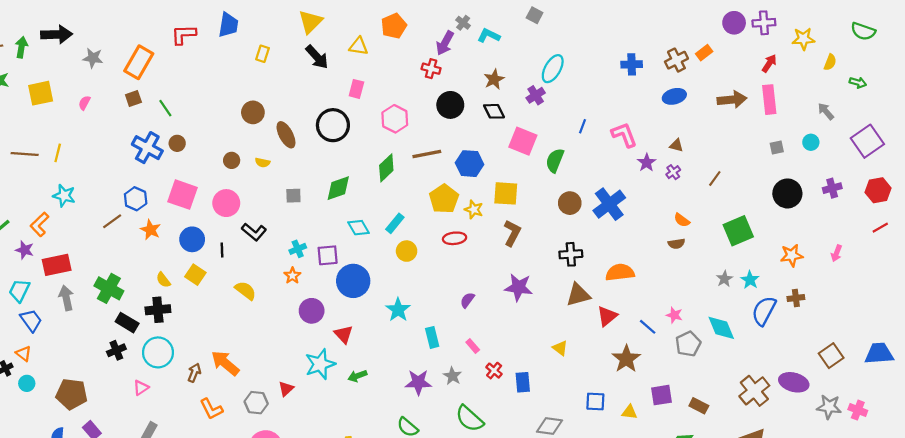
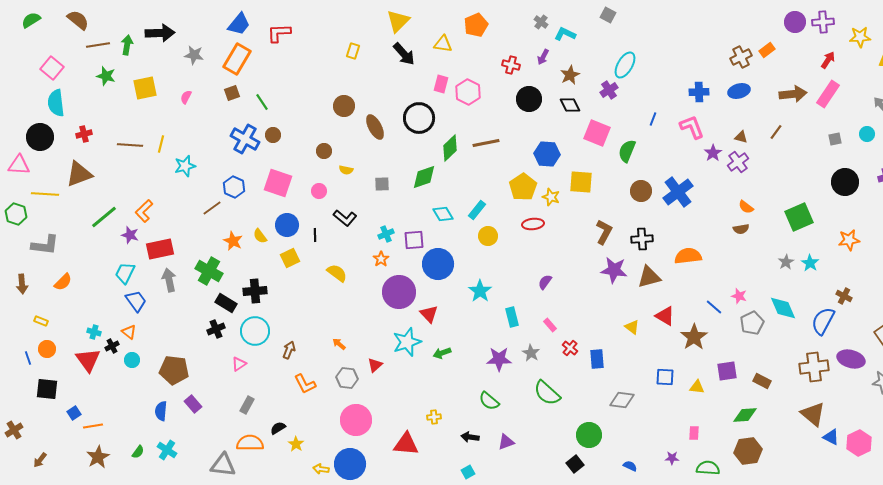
blue trapezoid: (228, 25) -> (239, 24), moved, turned 30
purple arrow: (445, 43) -> (543, 57), moved, size x0.7
blue cross: (632, 64) -> (699, 92), moved
pink rectangle: (769, 100) -> (828, 94), turned 40
pink hexagon: (395, 119) -> (468, 92), moved
brown line: (427, 154) -> (486, 143), moved
yellow semicircle: (263, 163) -> (346, 170), moved
green diamond: (386, 168) -> (450, 148), moved
purple cross: (673, 172) -> (738, 162), size x1.5
brown line: (715, 179) -> (776, 132), moved
cyan star: (64, 196) -> (185, 166), moved, turned -30
pink circle: (226, 203) -> (319, 191), size x0.6
orange star: (151, 230) -> (233, 241), moved
brown L-shape: (512, 233) -> (604, 232), moved
yellow square: (195, 275) -> (290, 258), turned 30
yellow semicircle: (163, 280) -> (260, 236), moved
purple star: (519, 287) -> (614, 270), moved
brown cross: (796, 298) -> (844, 296), moved, turned 35
purple circle: (312, 311) -> (399, 292), size x1.4
blue semicircle: (764, 311) -> (823, 321), moved
red triangle: (607, 316) -> (665, 316), moved, turned -50
orange arrow: (225, 363) -> (339, 344), moved, size x0.5
brown cross: (754, 391) -> (814, 367), turned 32

